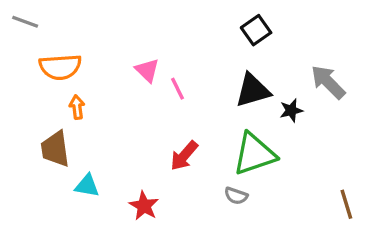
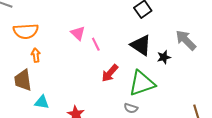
black triangle: (253, 90) -> (141, 45), turned 50
red arrow: (184, 156) -> (110, 73), moved

